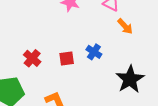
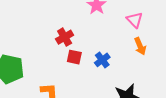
red cross: (32, 58) -> (65, 37), moved

